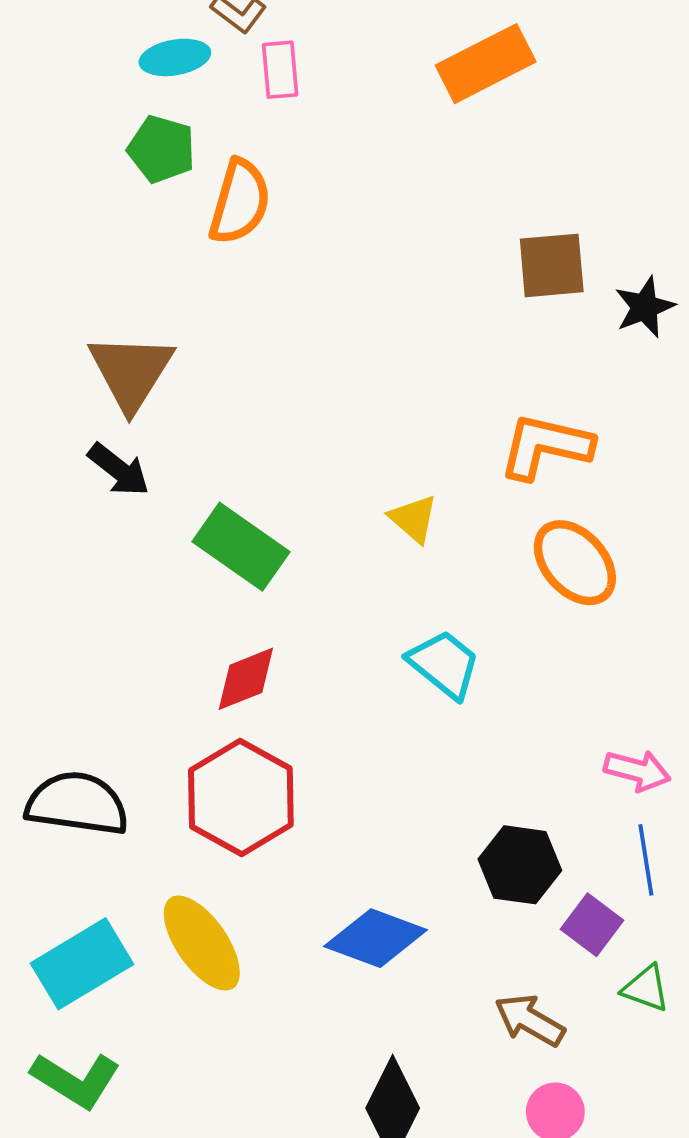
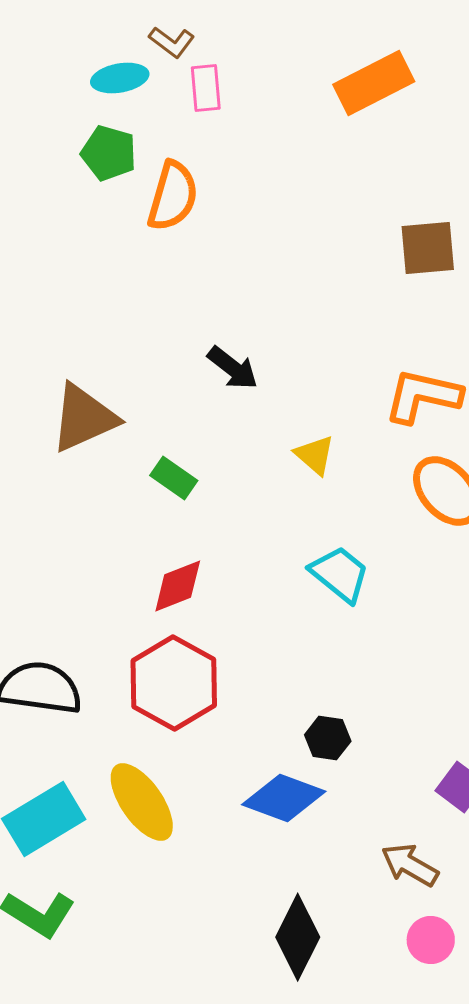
brown triangle: (131, 372) -> (84, 418), moved, turned 34
black arrow: (119, 470) -> (233, 368), moved
green rectangle: (241, 547) -> (174, 478), size x0.6
black hexagon: (520, 865) -> (328, 738), moved, size x0.7

